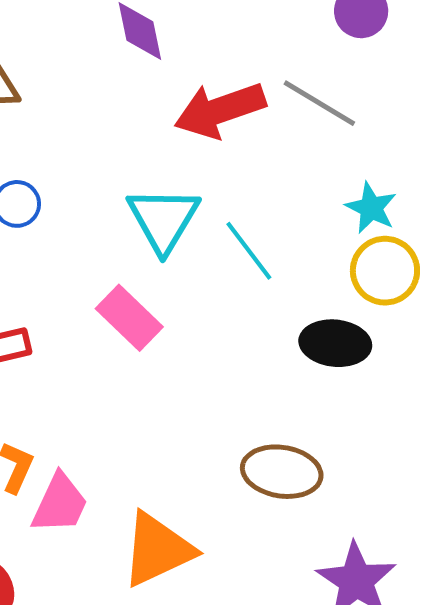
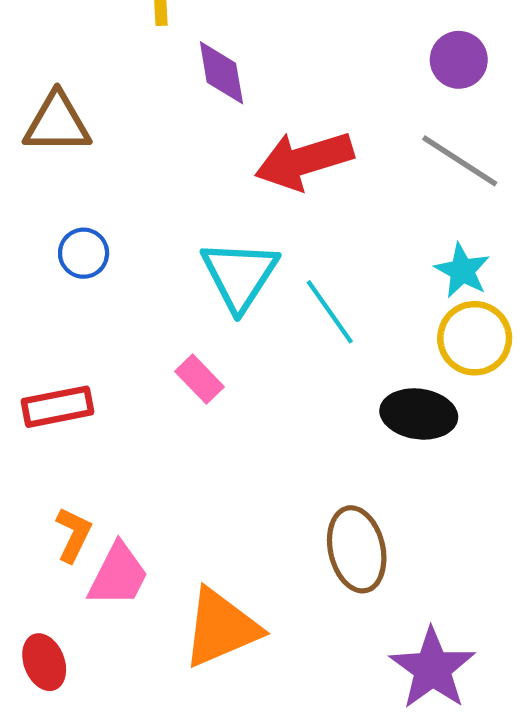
gray line: (319, 103) -> (460, 161), moved
pink rectangle: (129, 318) -> (199, 379), size x0.7
brown ellipse: (282, 472) -> (357, 549), turned 66

